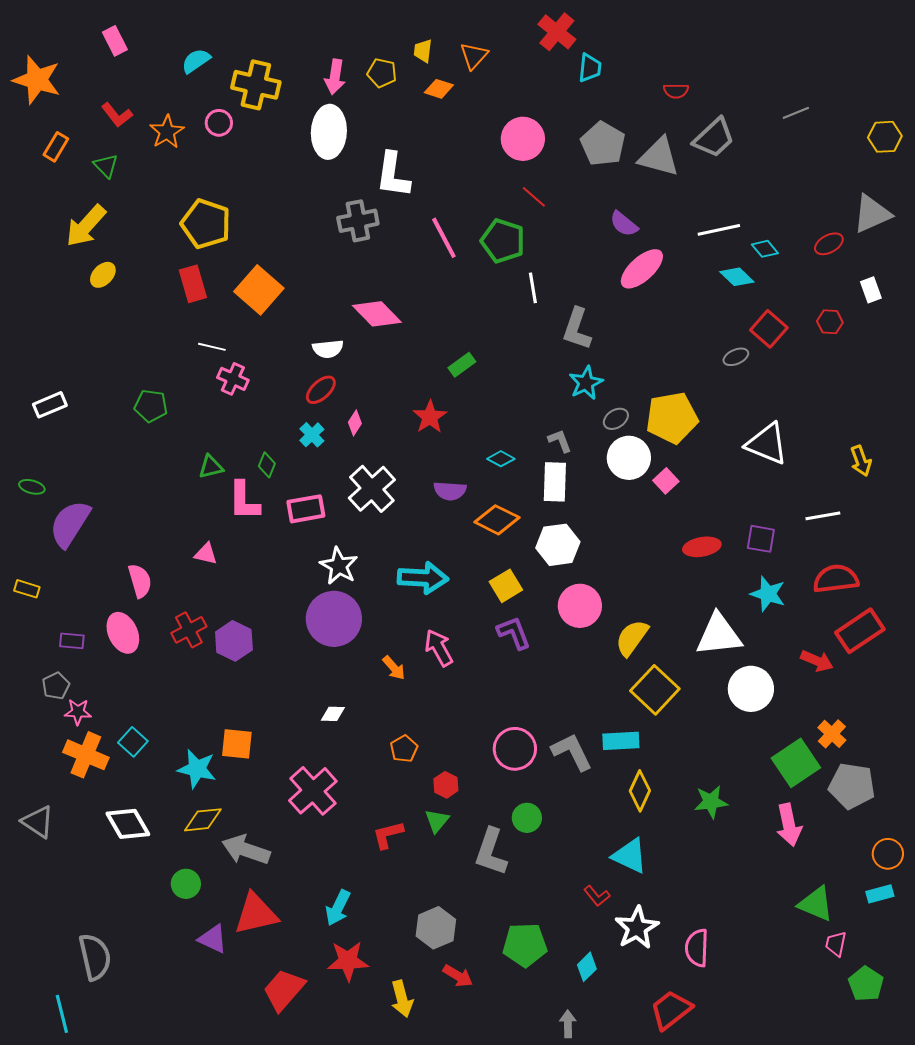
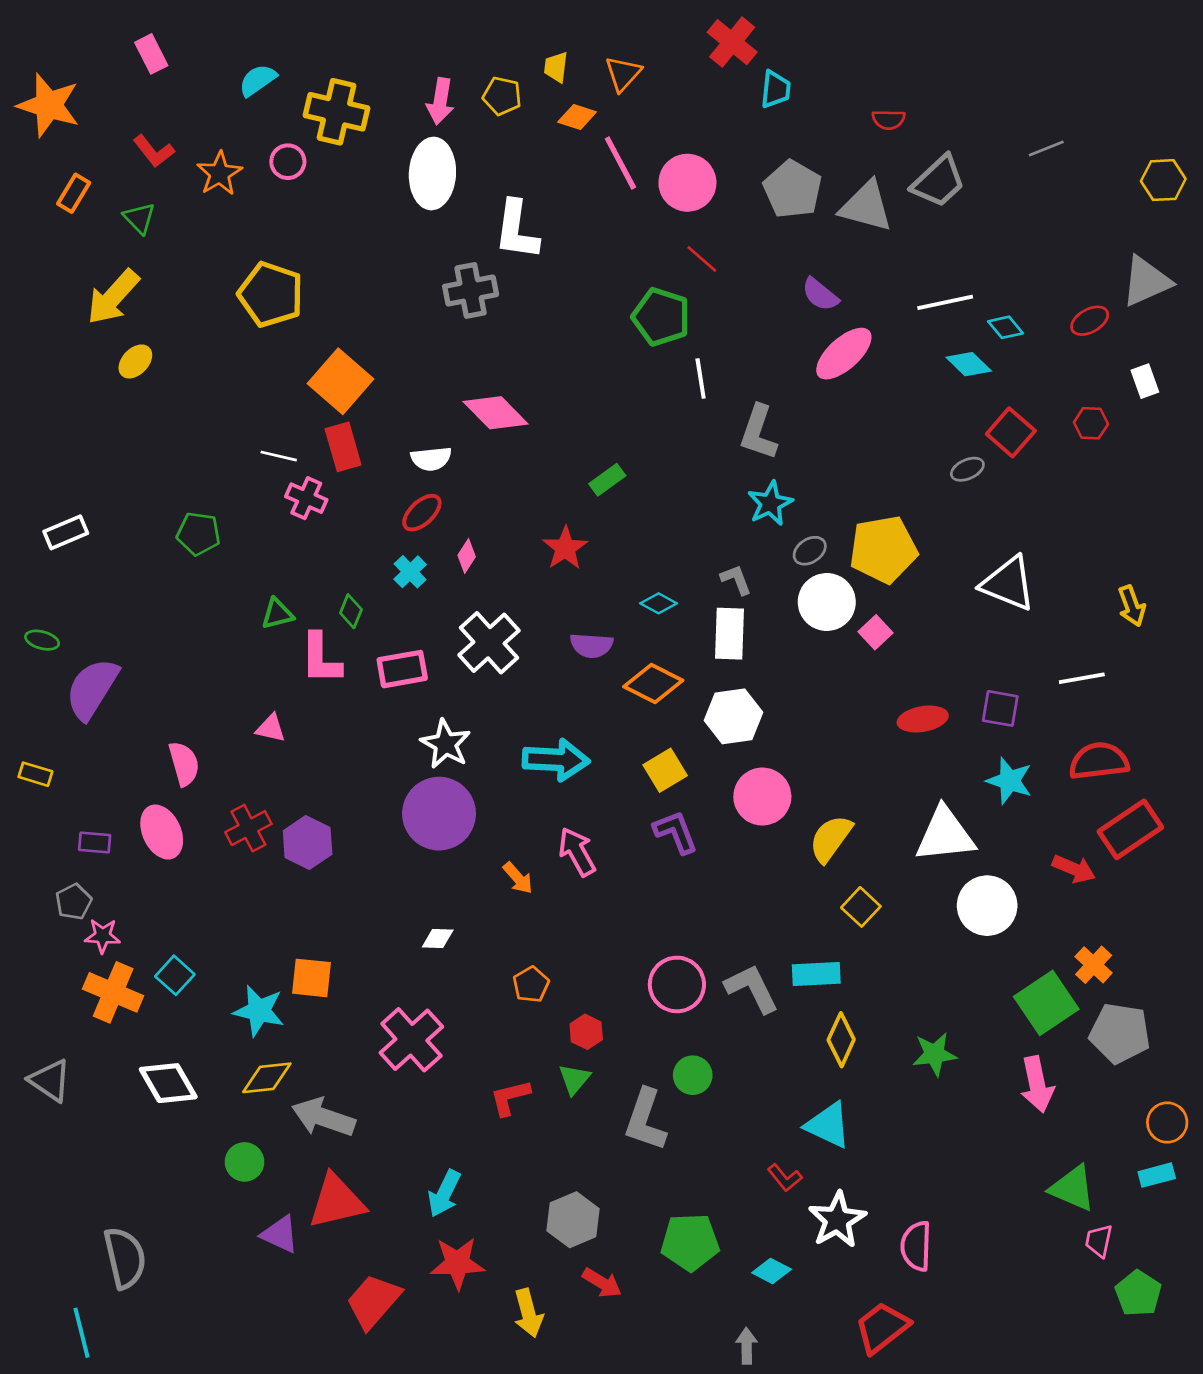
pink line: (444, 238) -> (620, 163), moved
red rectangle: (193, 284) -> (343, 447), moved
yellow square: (655, 690) -> (861, 907), size x0.6
cyan diamond: (587, 967) -> (772, 1271), turned 72

